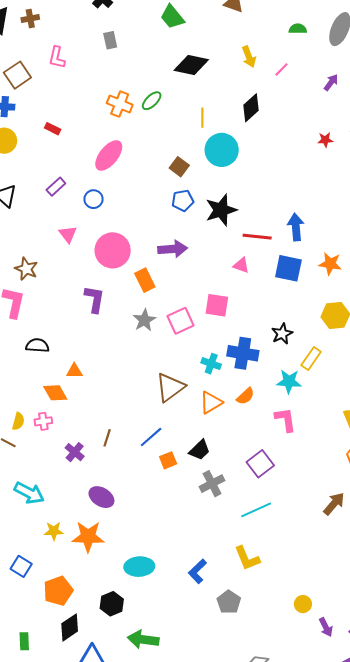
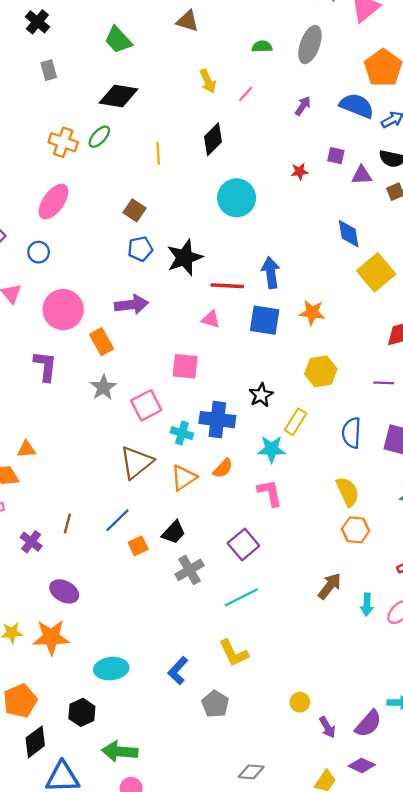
black diamond: (191, 65) -> (119, 96), moved
cyan circle: (222, 150) -> (237, 198), moved
pink square: (180, 321) -> (146, 405), moved

